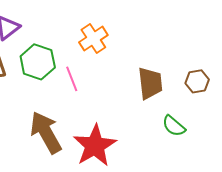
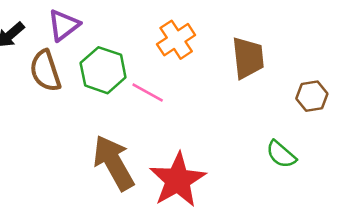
pink line: (72, 79) -> (148, 92), turned -40
brown trapezoid: (150, 83) -> (248, 58), moved

